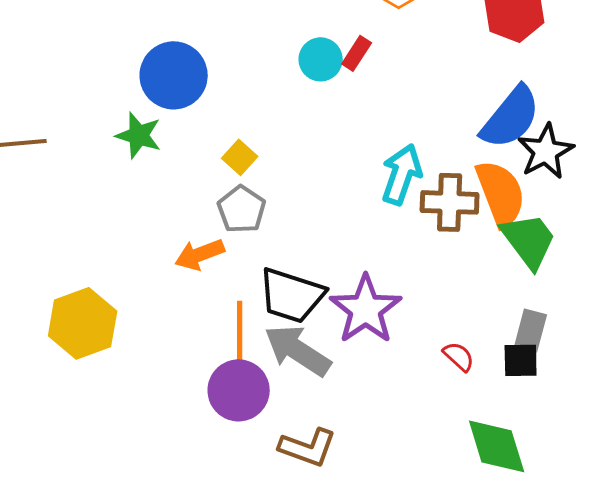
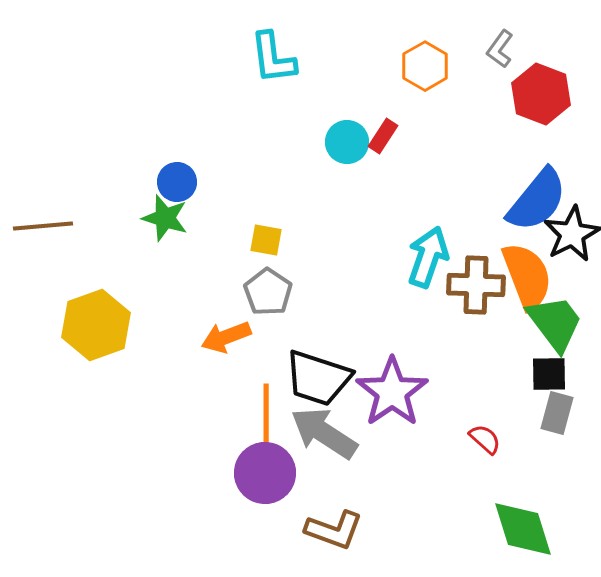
blue circle: (174, 75) -> (177, 182), moved, size x0.6
yellow square: (240, 157) -> (266, 240), turned -32
yellow hexagon: (83, 323) -> (96, 325), moved
black square: (521, 360) -> (549, 374), moved

